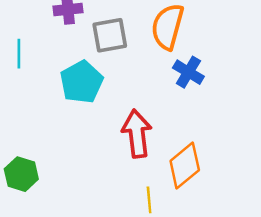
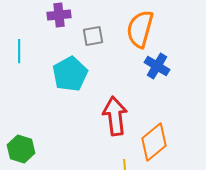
gray square: (110, 35) -> (93, 36), size x0.7

